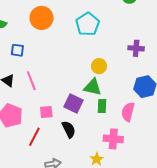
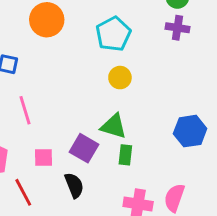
purple cross: (136, 48) -> (177, 28), moved
yellow circle: (99, 66) -> (120, 78), moved
pink semicircle: (128, 112) -> (174, 198), moved
red line: (34, 137) -> (23, 192), turned -60

